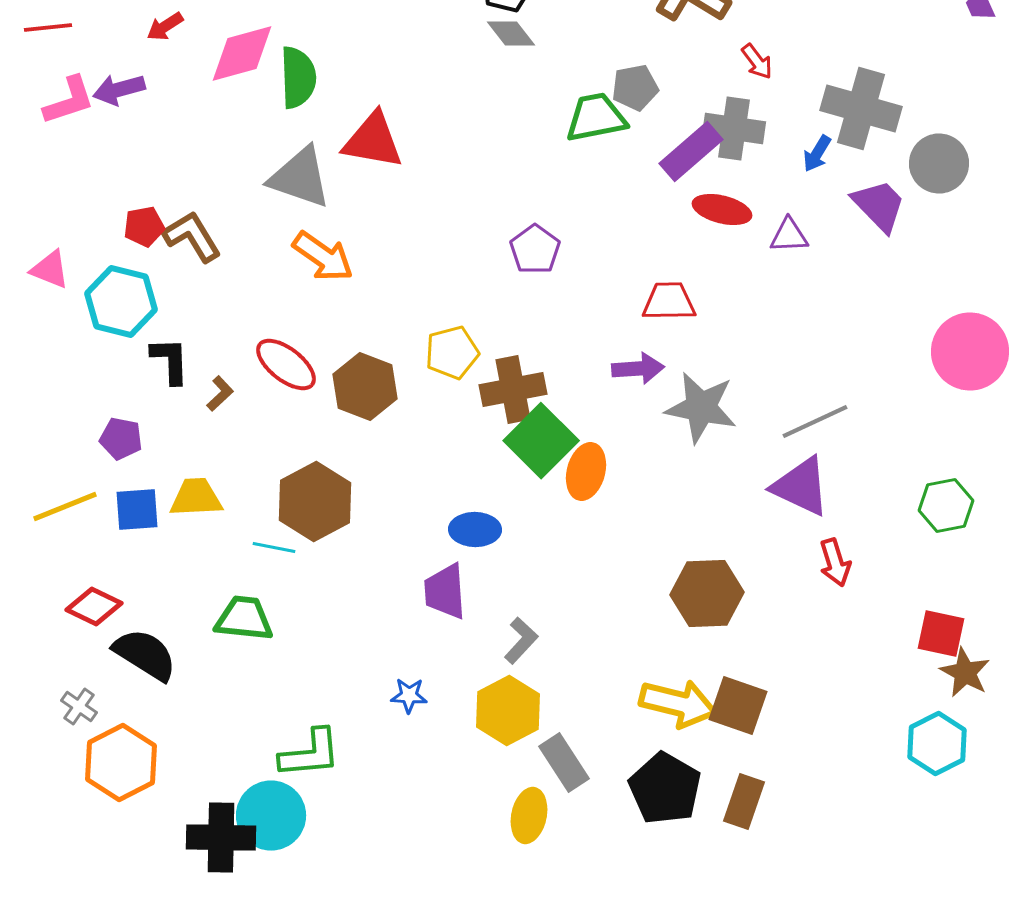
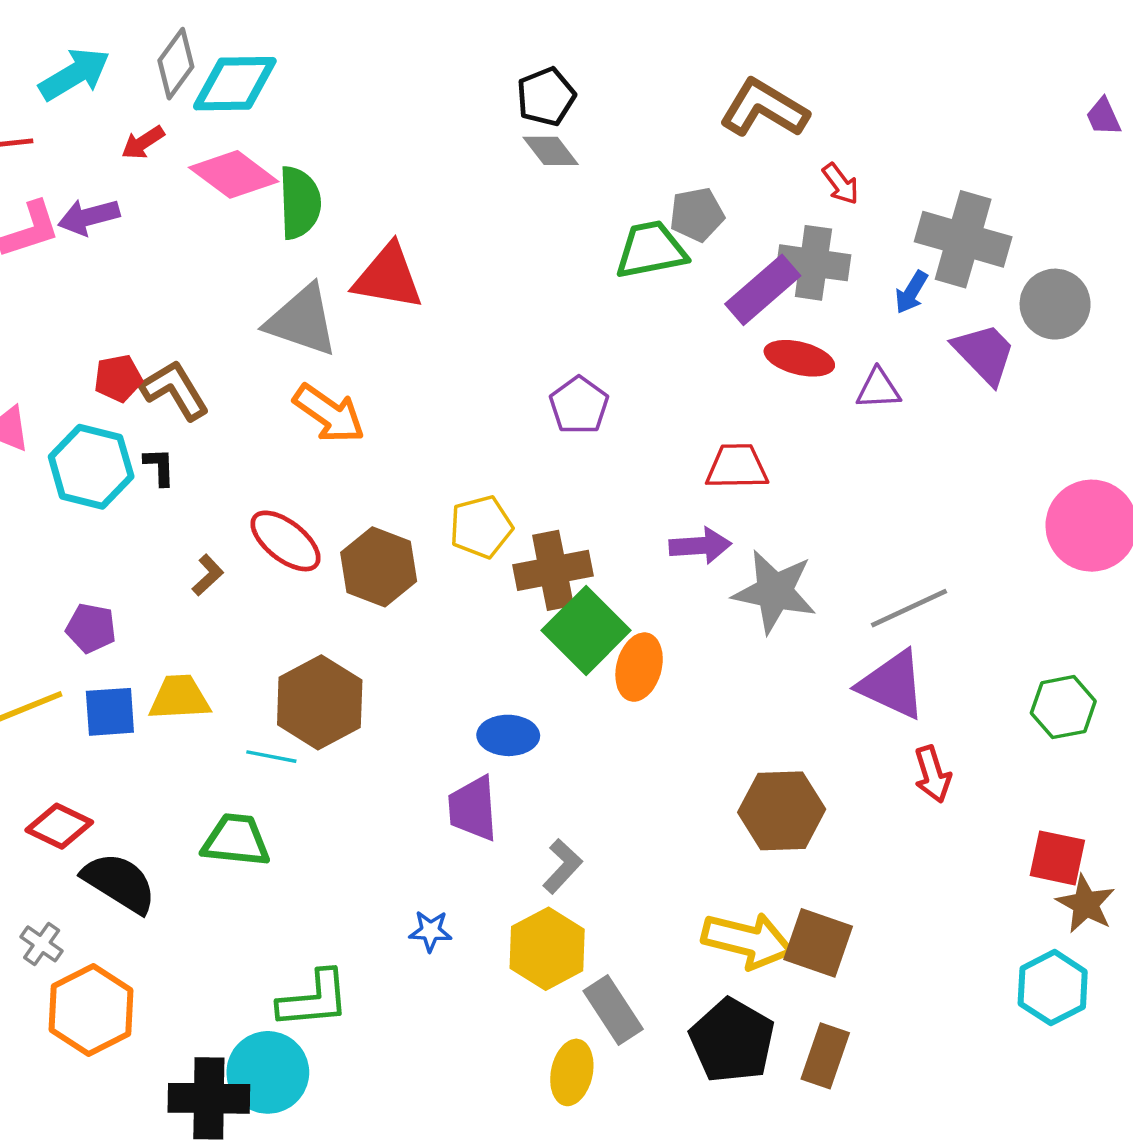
pink diamond: (242, 54) -> (234, 174), turned 52
black L-shape: (170, 360) -> (159, 467), moved, size x0.7

